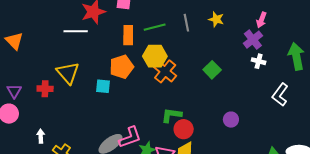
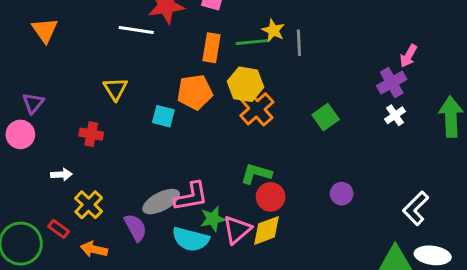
yellow star: (216, 19) -> (273, 30), moved
white cross: (259, 61) -> (395, 115), turned 32
yellow triangle: (68, 73) -> (115, 89), size x0.7
red cross: (45, 89) -> (91, 134), moved
white L-shape: (280, 95) -> (416, 208), moved
white arrow: (41, 136) -> (61, 175), turned 80

